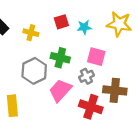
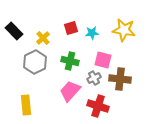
yellow cross: (31, 33) -> (43, 38), turned 32
gray hexagon: (34, 71) -> (35, 62), moved
brown cross: (115, 90) -> (120, 79), moved

